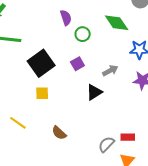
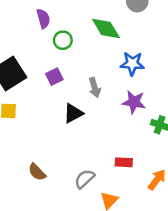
gray arrow: (110, 71) -> (95, 88), turned 98
brown semicircle: (59, 133) -> (37, 172), moved
red rectangle: (128, 137) -> (124, 162), moved

